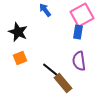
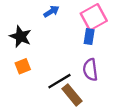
blue arrow: (45, 10) -> (51, 11), turned 96
black line: (52, 71) -> (59, 81), turned -70

